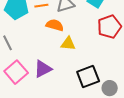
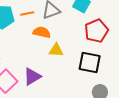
black square: (88, 77) -> (90, 63), moved, turned 35

